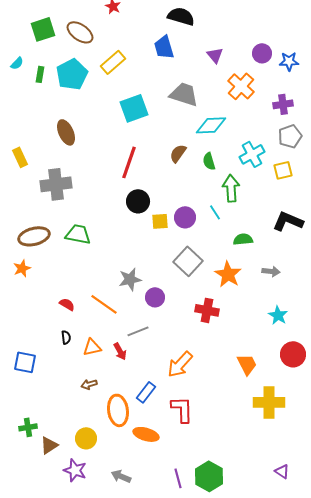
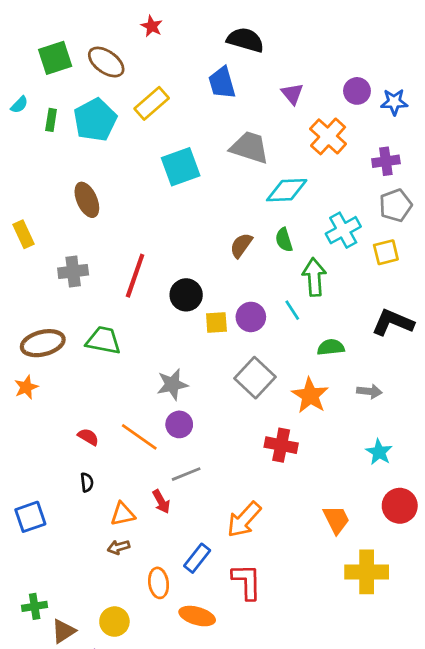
brown semicircle: (178, 153) -> (241, 245), moved
red line: (129, 162) -> (135, 276), moved
gray cross: (56, 184) -> (73, 271), size x0.7
gray star: (130, 279) -> (172, 384), moved
purple circle: (155, 297) -> (179, 424), moved
orange triangle: (92, 347) -> (123, 514), moved
blue square: (25, 362) -> (30, 517), turned -30
orange ellipse: (118, 410) -> (159, 583), size x0.7

